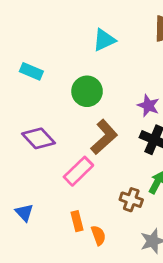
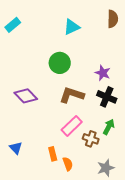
cyan rectangle: (31, 71) -> (13, 25), moved, turned -63
brown L-shape: (104, 137) -> (72, 95), turned -120
pink rectangle: (78, 171) -> (72, 126), moved

